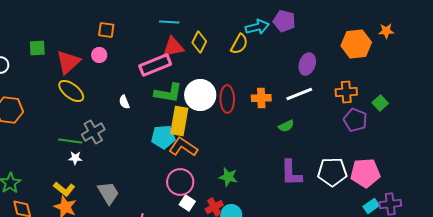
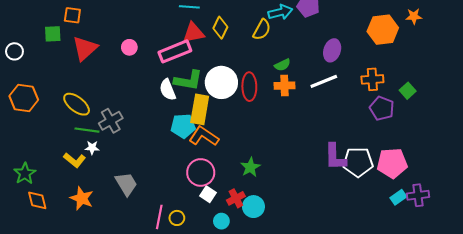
orange square: (106, 30) -> (72, 15), moved
pink circle: (99, 55) -> (129, 47), moved
yellow ellipse: (71, 91) -> (77, 104), moved
white semicircle: (124, 102) -> (168, 90), moved, size x1.5
green semicircle: (286, 126) -> (282, 65), moved
purple L-shape: (291, 173) -> (335, 157), moved
green star: (228, 177) -> (250, 167), turned 30
yellow L-shape: (64, 189) -> (74, 160), moved

